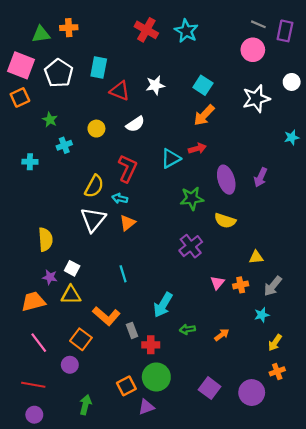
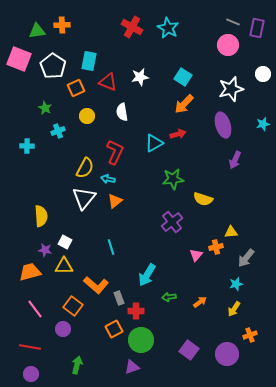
orange square: (20, 97) -> (76, 88), moved
white semicircle: (135, 124) -> (122, 112), turned 114
purple ellipse: (226, 180) -> (223, 125), moved
orange cross: (241, 285) -> (216, 247), moved
yellow arrow: (275, 343) -> (234, 309), moved
orange square: (126, 386) -> (114, 329), moved

